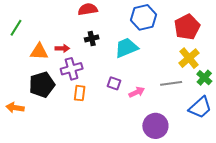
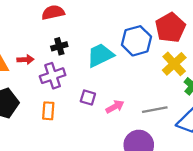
blue hexagon: (143, 17) -> (136, 41), moved
purple cross: (72, 69) -> (53, 76), moved
gray line: (171, 83) -> (155, 110), moved

